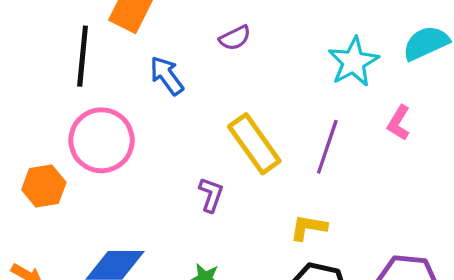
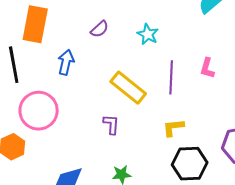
cyan star: (353, 62) -> (148, 34), moved, size x0.7
blue arrow: (167, 76) -> (66, 62), turned 65
pink L-shape: (399, 123) -> (207, 68), moved

